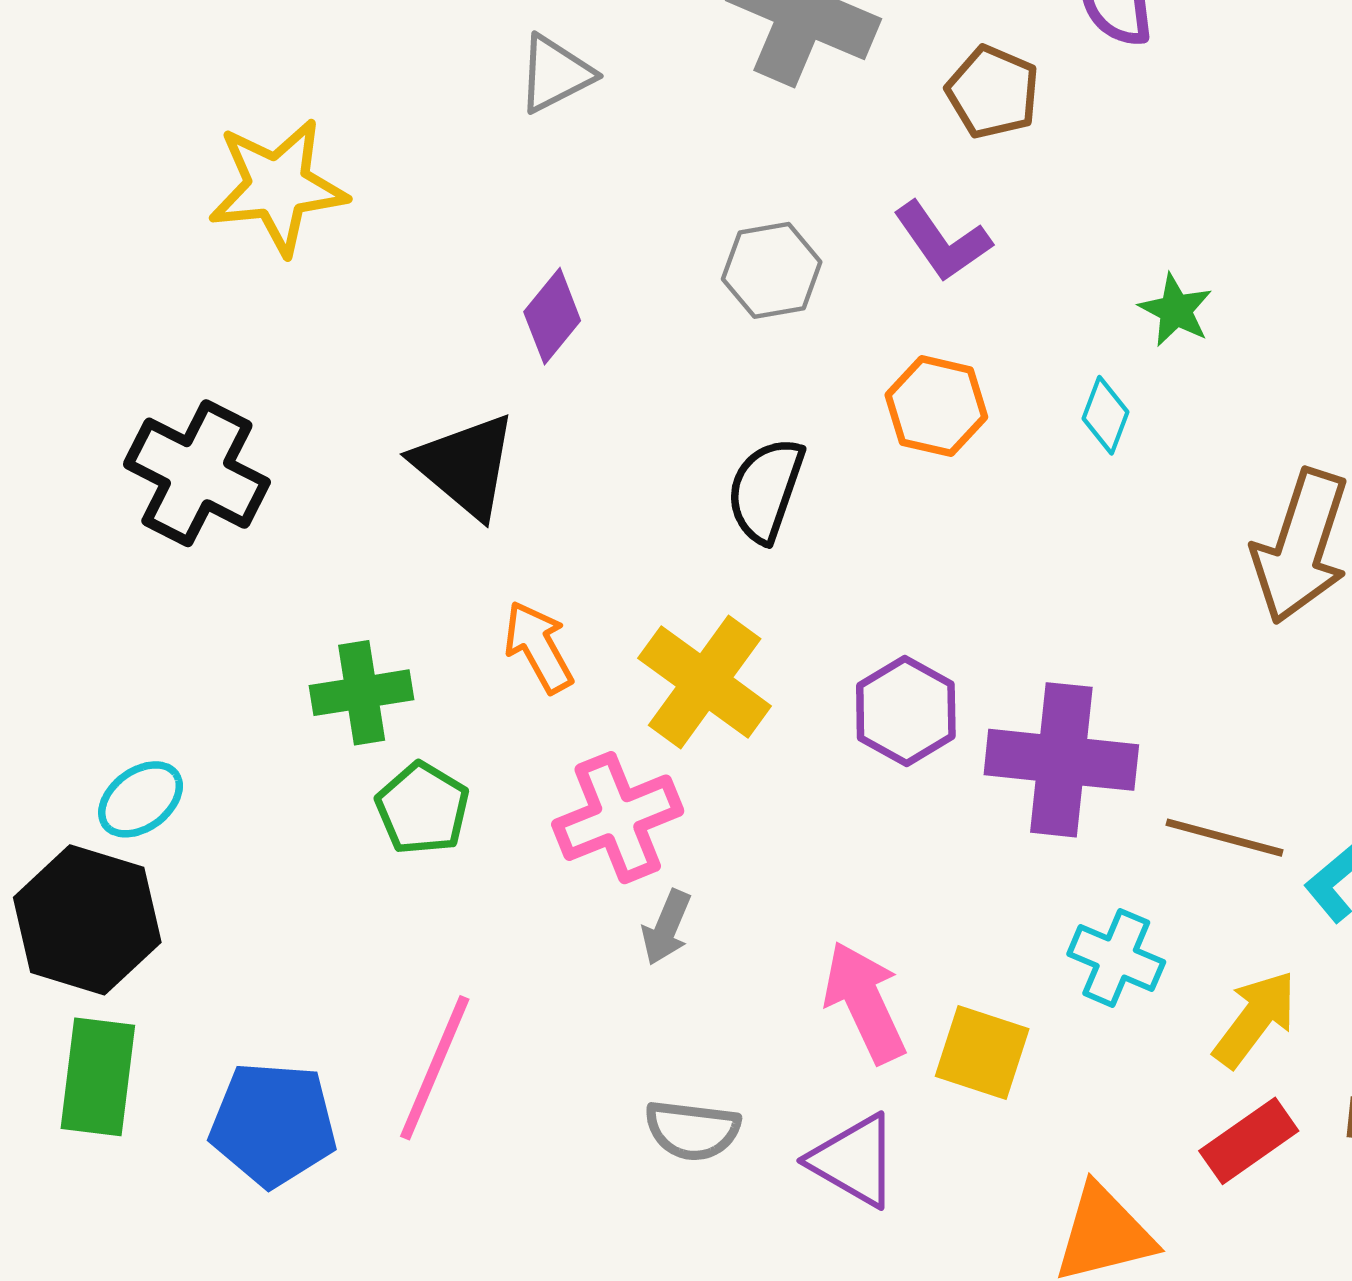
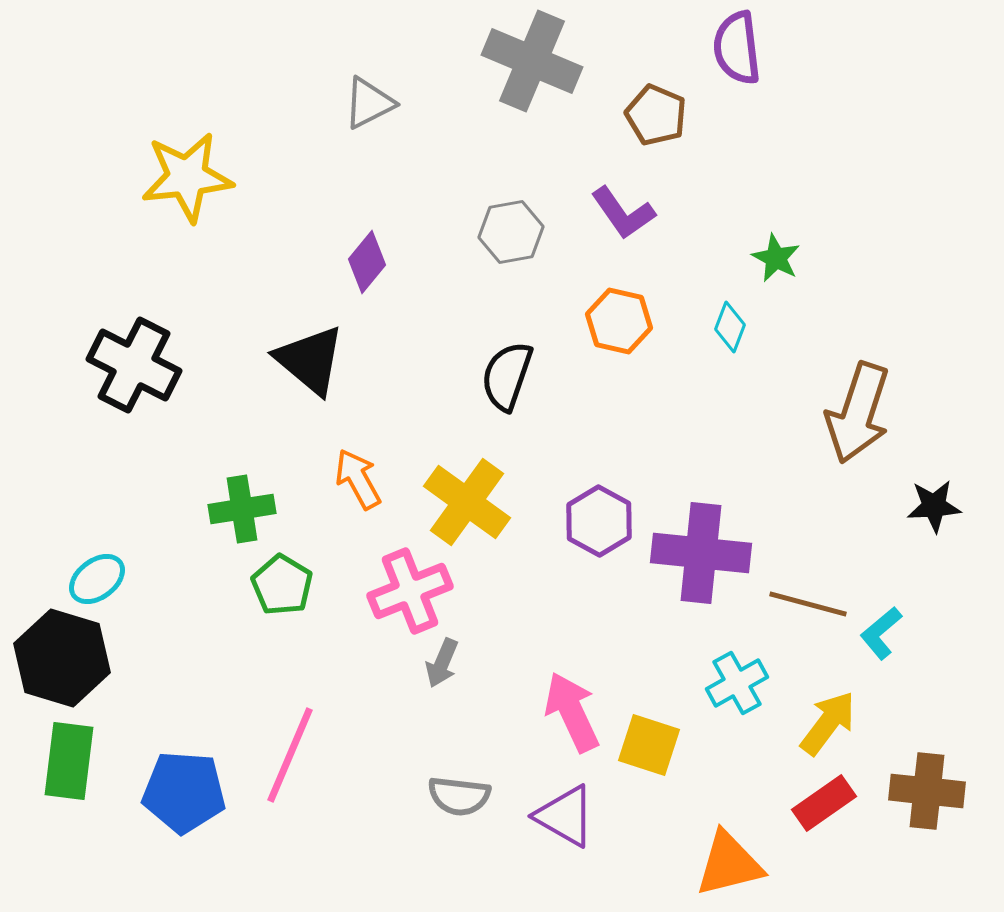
cyan cross: (1116, 958) -> (737, 683), turned 38

